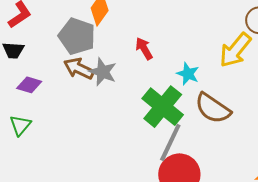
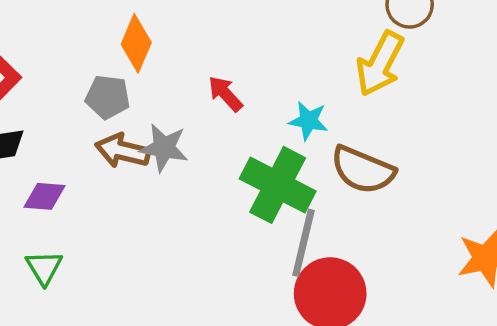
gray pentagon: (77, 36) -> (108, 97), size x0.7

